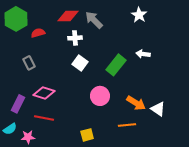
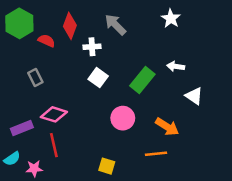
red diamond: (68, 16) -> (70, 26), moved, turned -70
red semicircle: (38, 33) -> (46, 41), turned 40
purple rectangle: (18, 104) -> (22, 128), turned 42
white triangle: (158, 109) -> (194, 96), moved
red line: (44, 118) -> (54, 145), turned 66
yellow square: (87, 135) -> (107, 166), turned 32

